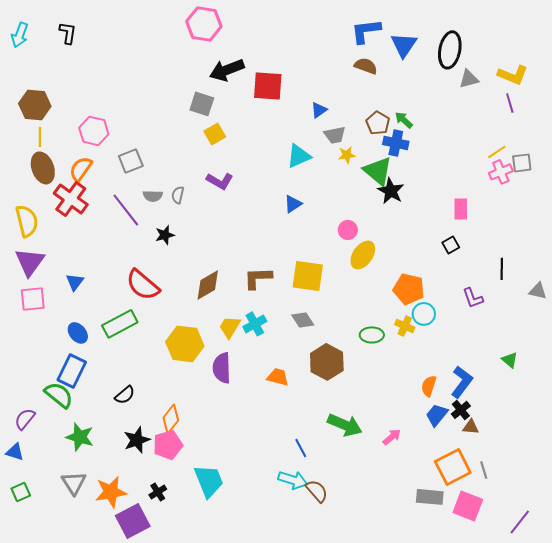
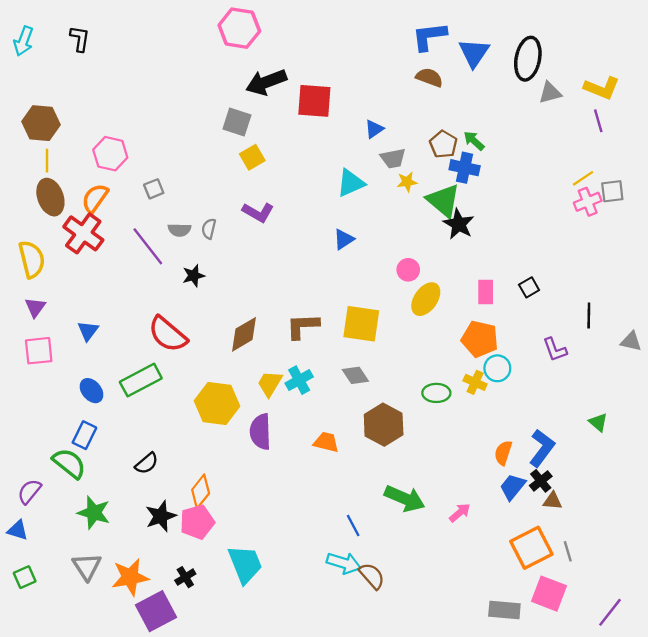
gray square: (131, 161) -> (154, 189), size x0.7
pink rectangle: (461, 209) -> (486, 292), moved
purple triangle: (30, 262) -> (35, 307), size x0.6
blue rectangle: (72, 371) -> (84, 435), size x0.7
gray rectangle: (430, 497) -> (504, 610), moved

